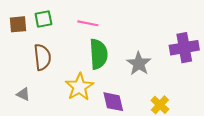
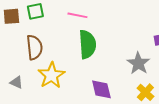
gray star: (139, 64) -> (138, 63), moved
yellow star: (79, 87) -> (51, 75), moved

